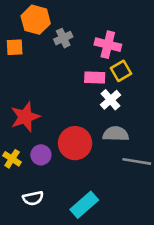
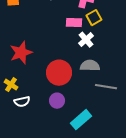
purple circle: (41, 155) -> (57, 101), moved
white semicircle: (33, 198) -> (22, 102), moved
cyan rectangle: (84, 205) -> (81, 120), moved

